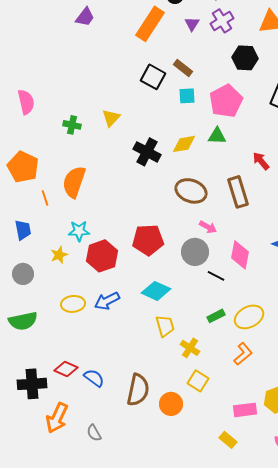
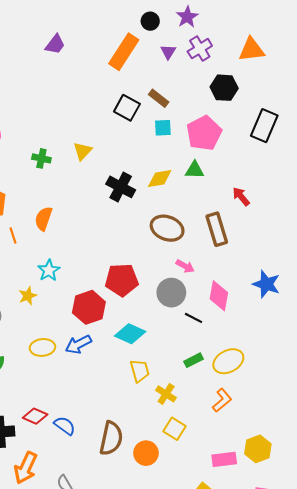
orange semicircle: (74, 182) -> (44, 219), size x0.7
cyan star: (79, 231) -> (49, 270), turned -30
red hexagon: (102, 256) -> (89, 307), moved

